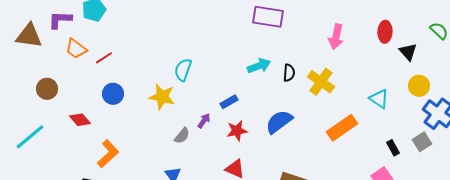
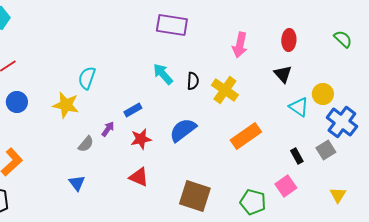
black triangle: (408, 52) -> (283, 74), moved
cyan arrow: (259, 66) -> (163, 74), turned -110
cyan triangle: (379, 99) -> (299, 107), moved

